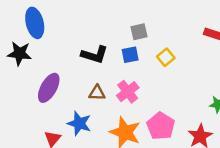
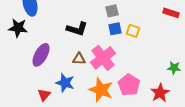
blue square: (130, 55) -> (115, 29), moved
yellow square: (166, 57) -> (133, 31), turned -32
pink cross: (128, 92) -> (103, 58), size x1.4

